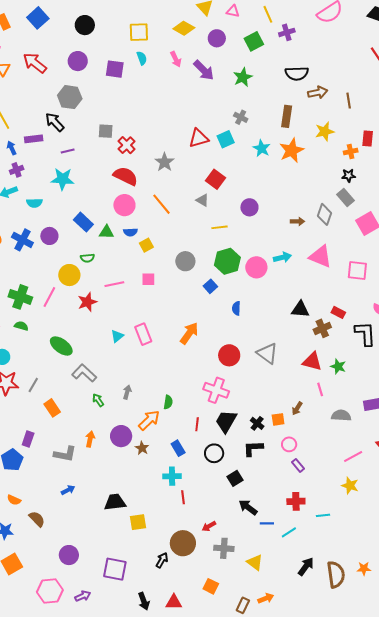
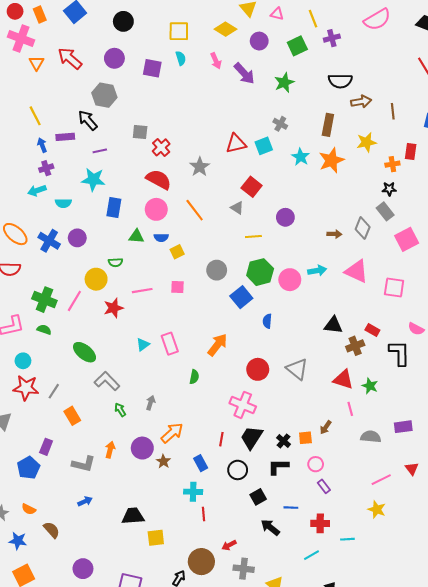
blue rectangle: (83, 222) -> (114, 207), moved, turned 54
blue square: (210, 286) -> (241, 297), size x1.5
green semicircle: (168, 402) -> (194, 377), moved
blue line: (267, 523) -> (291, 508), moved

